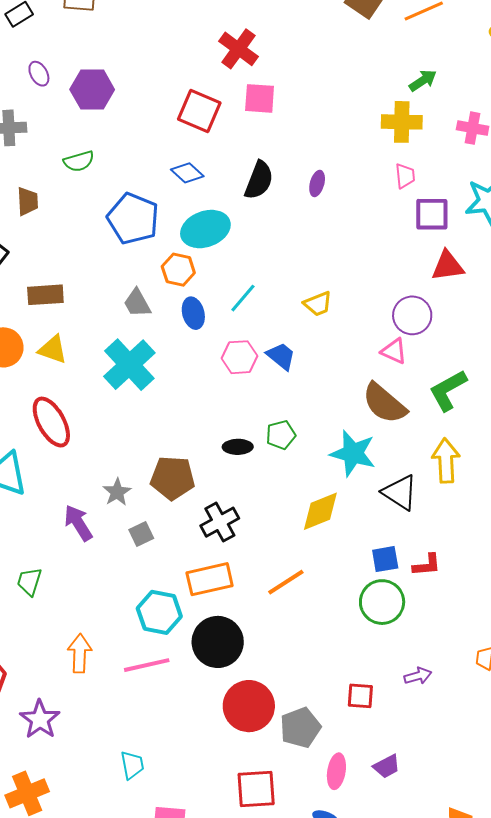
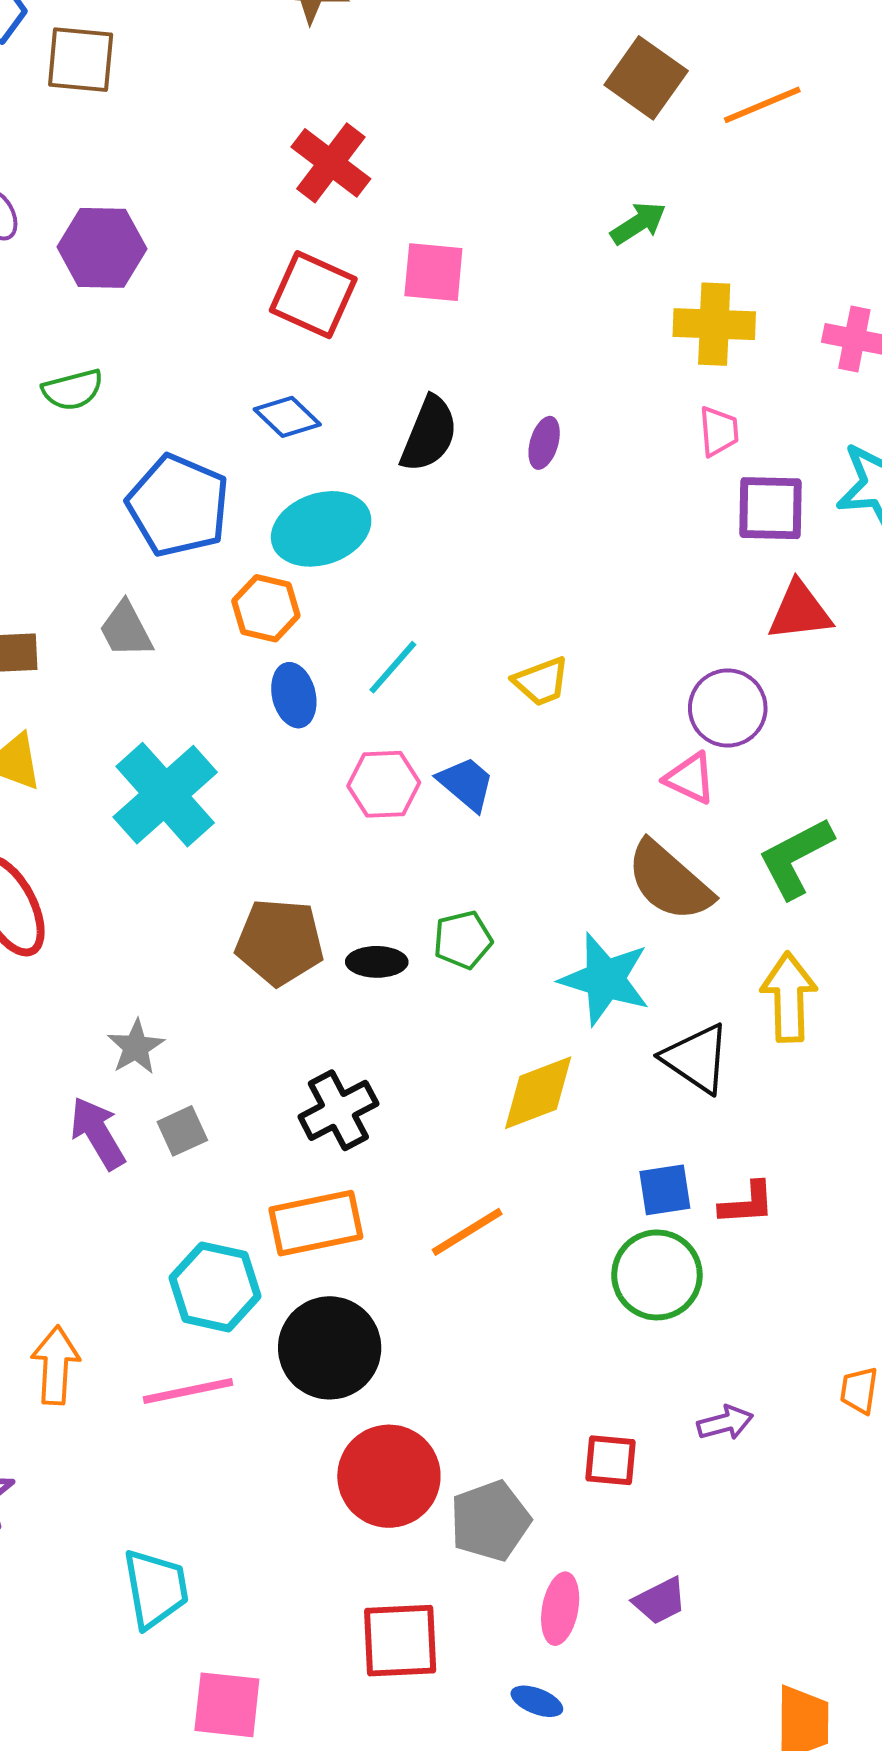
red cross: (238, 49) -> (331, 163), moved
green arrow: (423, 81) -> (638, 223), moved
gray trapezoid: (137, 303) -> (126, 630), moved
brown pentagon: (173, 478) -> (280, 942), moved
purple arrow: (78, 523) -> (98, 1133), moved
cyan trapezoid: (132, 765) -> (156, 1589), size x1.4

